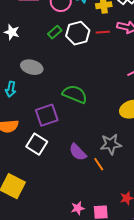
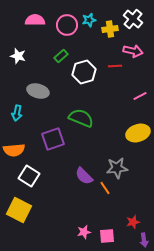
red line: (103, 32) -> (115, 66), moved
white hexagon: (78, 33) -> (84, 72), moved
white square: (37, 144) -> (29, 176), moved

